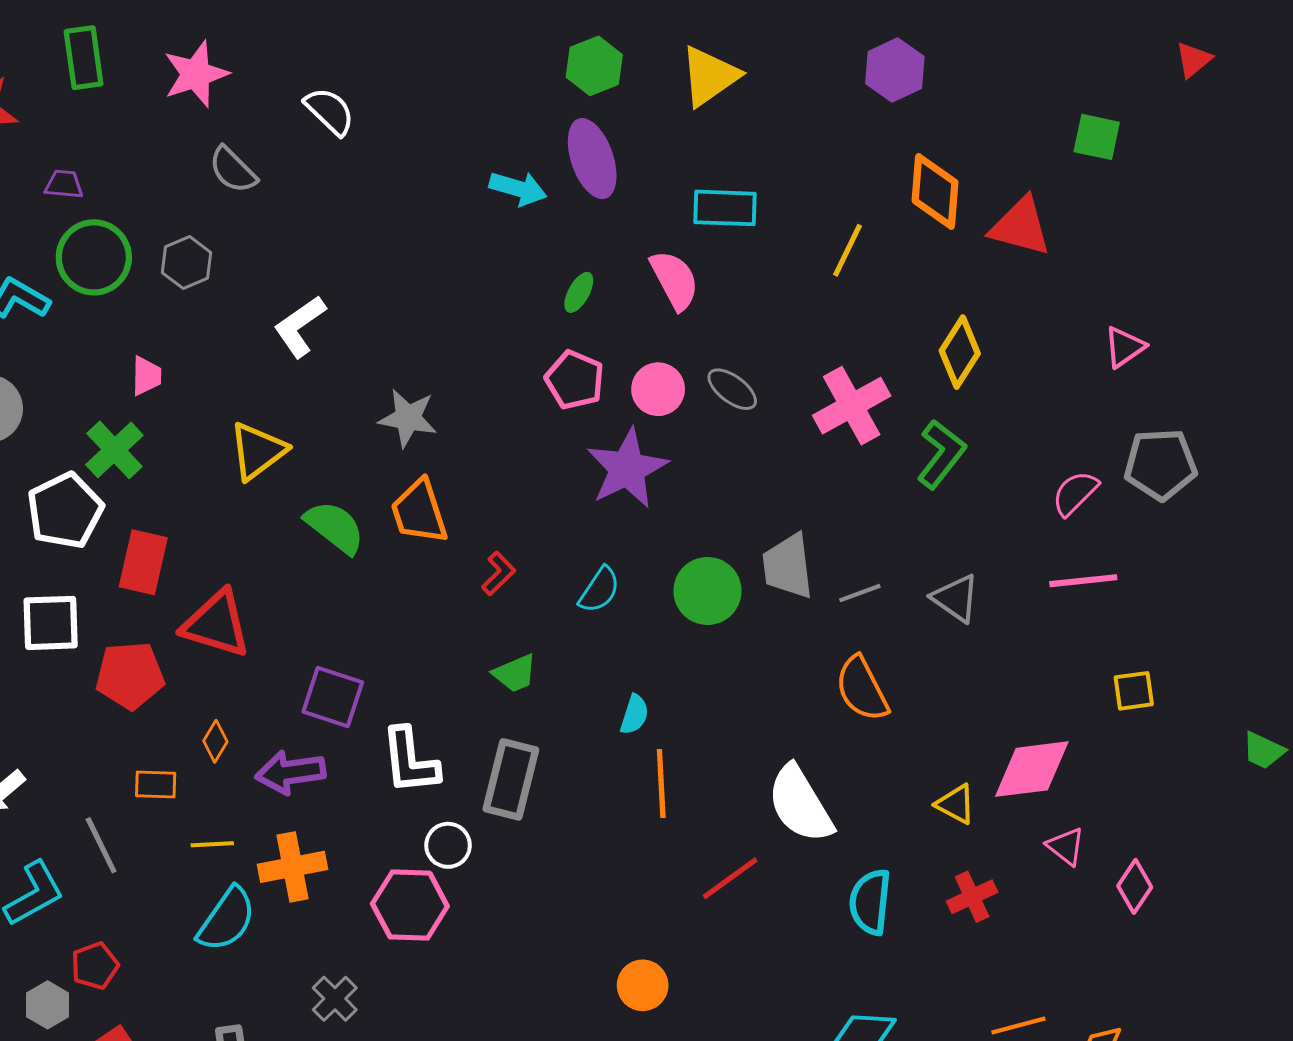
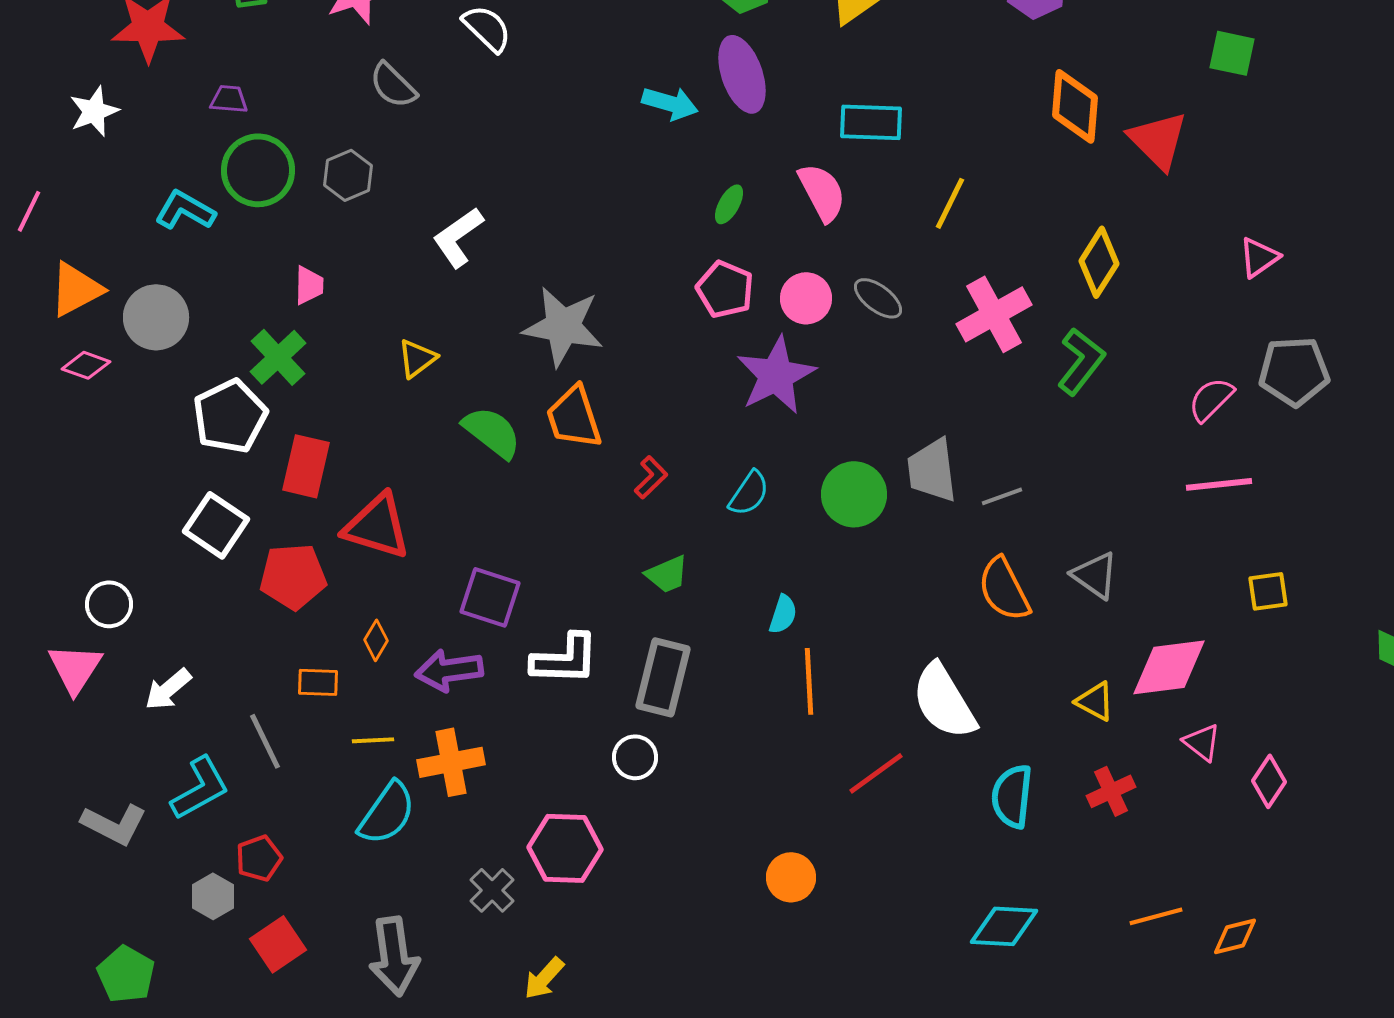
red triangle: (1020, 227) -> (1158, 140), turned 30
yellow line: (848, 250) -> (950, 203), moved
gray star: (408, 418) -> (563, 326), size x1.4
yellow triangle: (258, 451) -> (417, 358), size x0.7
gray triangle: (956, 598) -> (1095, 575), moved
white square: (51, 623) -> (216, 525), turned 36
white L-shape: (410, 761) -> (565, 659), turned -82
white circle: (448, 845) -> (635, 757), moved
pink hexagon: (410, 905) -> (565, 848), moved

